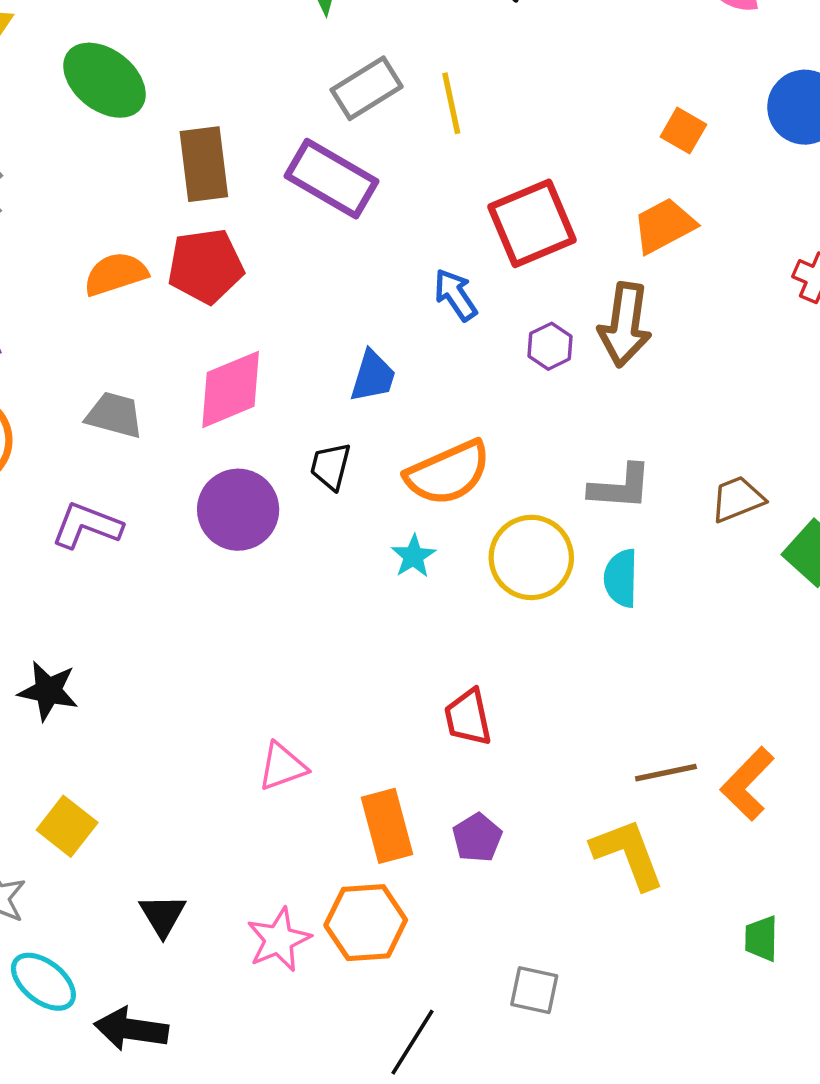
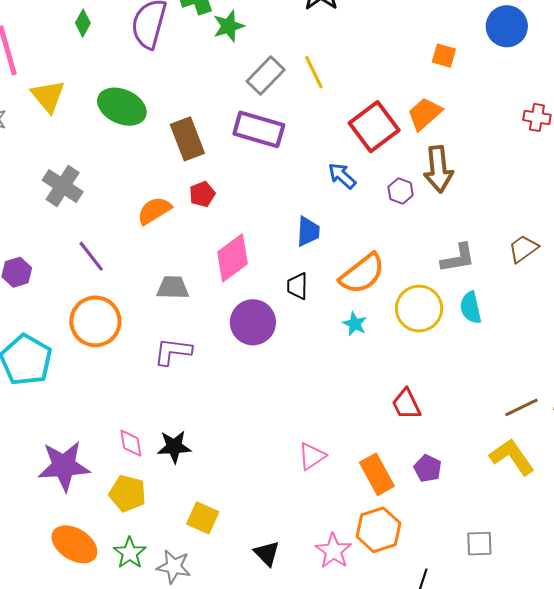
orange trapezoid: (664, 226) -> (425, 114), moved
red pentagon: (206, 266) -> (202, 194), size x0.6

